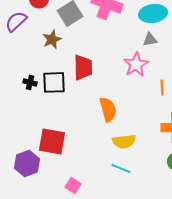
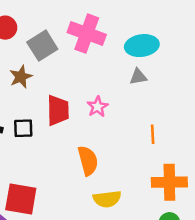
pink star: (136, 64) -> (97, 107), moved, size x0.7
black square: (54, 82) -> (23, 128), size x0.7

